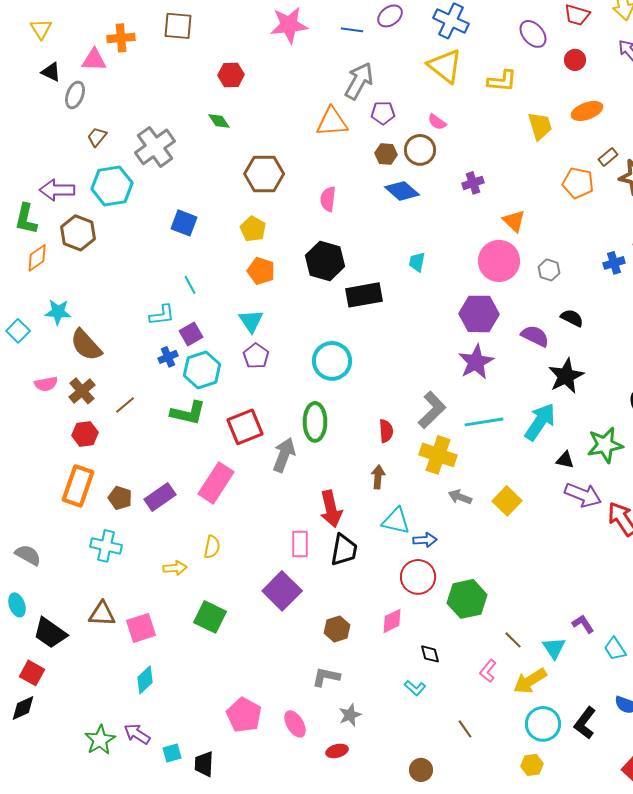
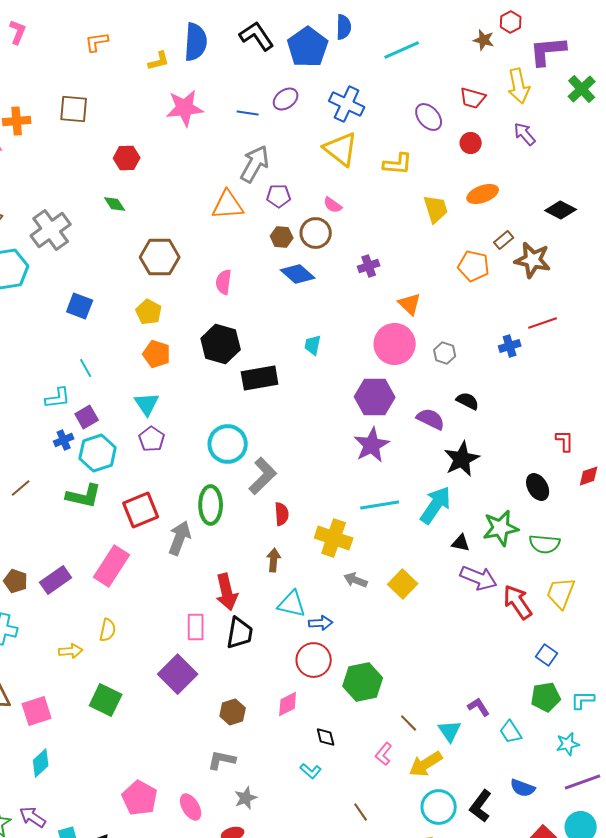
gray L-shape: (432, 410) -> (263, 476), moved

